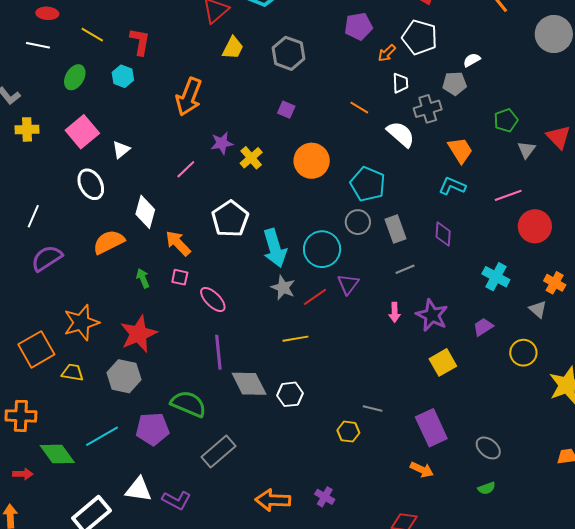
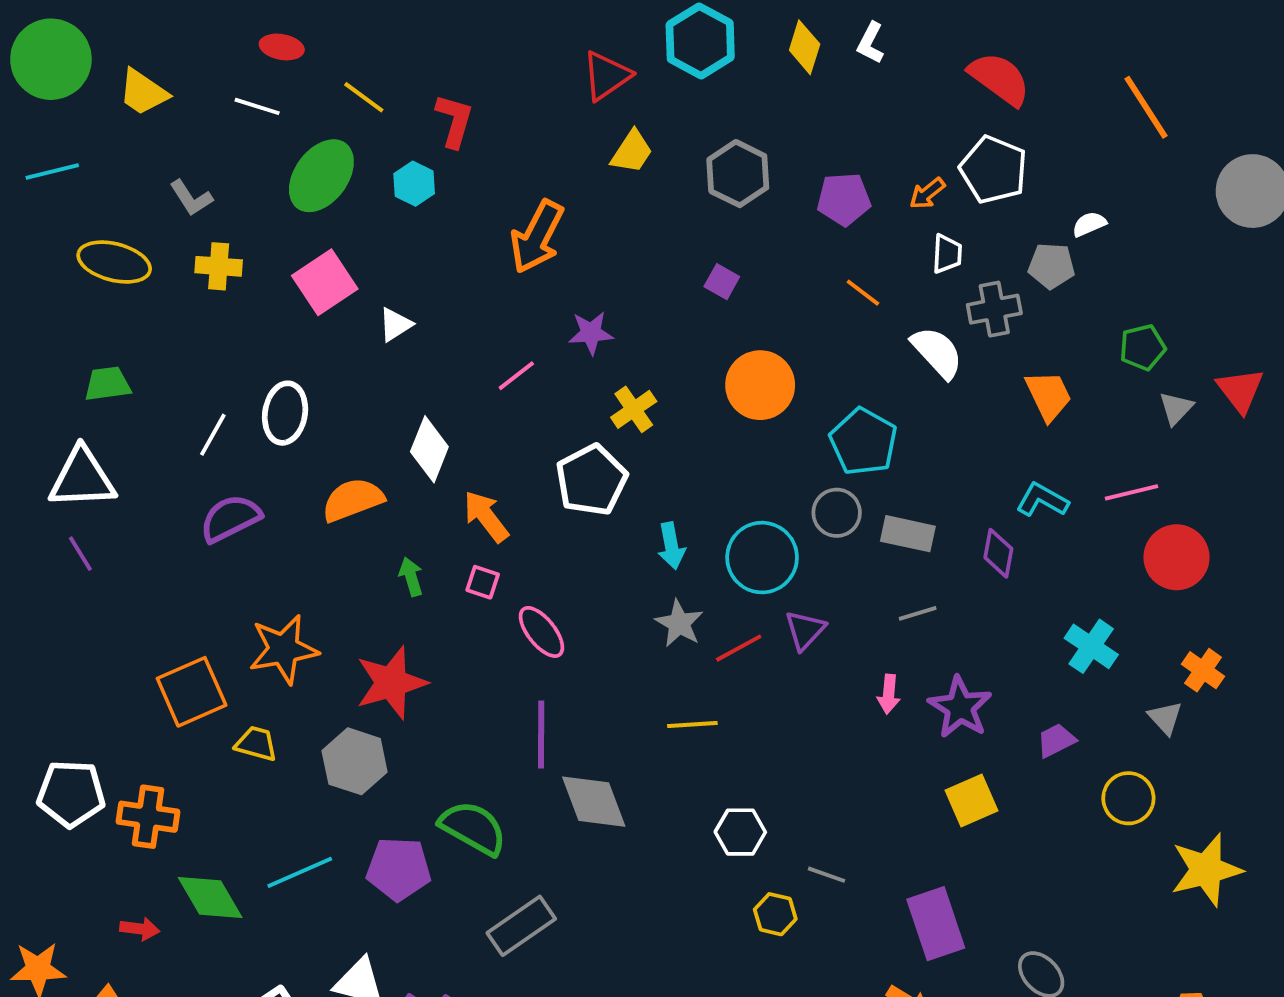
purple pentagon: (358, 26) -> (844, 199), moved
green ellipse: (75, 77) -> (321, 176), size x1.5
yellow cross: (251, 158) -> (634, 409), moved
white ellipse: (91, 184) -> (285, 413), moved, turned 32
cyan L-shape: (452, 186) -> (1042, 500), moved
gray rectangle: (396, 229) -> (908, 534), turned -64
cyan arrow: (275, 248) -> (671, 546), size x0.6
white hexagon: (290, 394) -> (740, 832), moved

